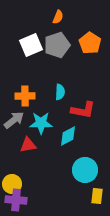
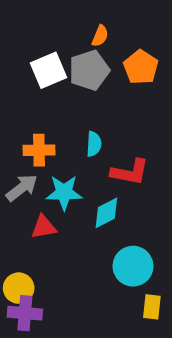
orange semicircle: (58, 17) -> (100, 36), moved

